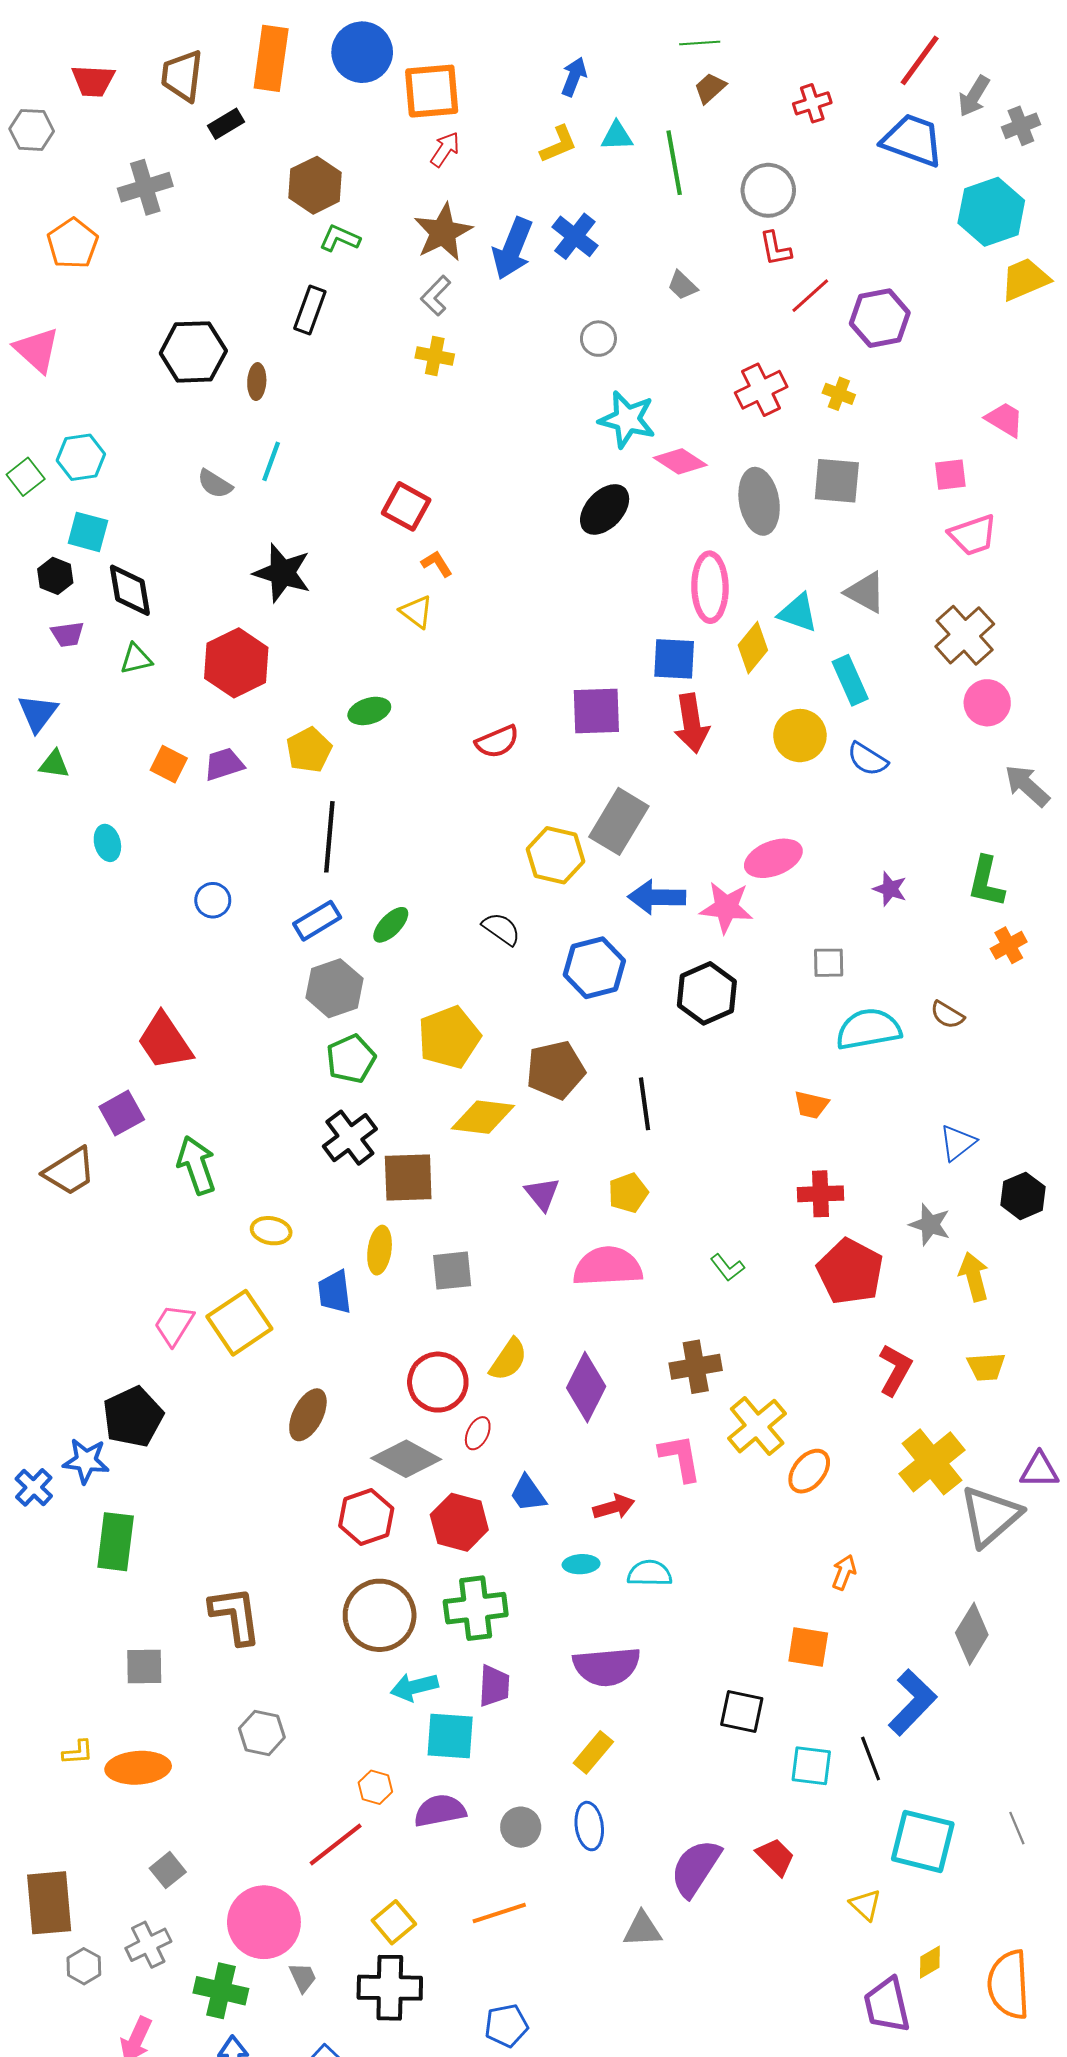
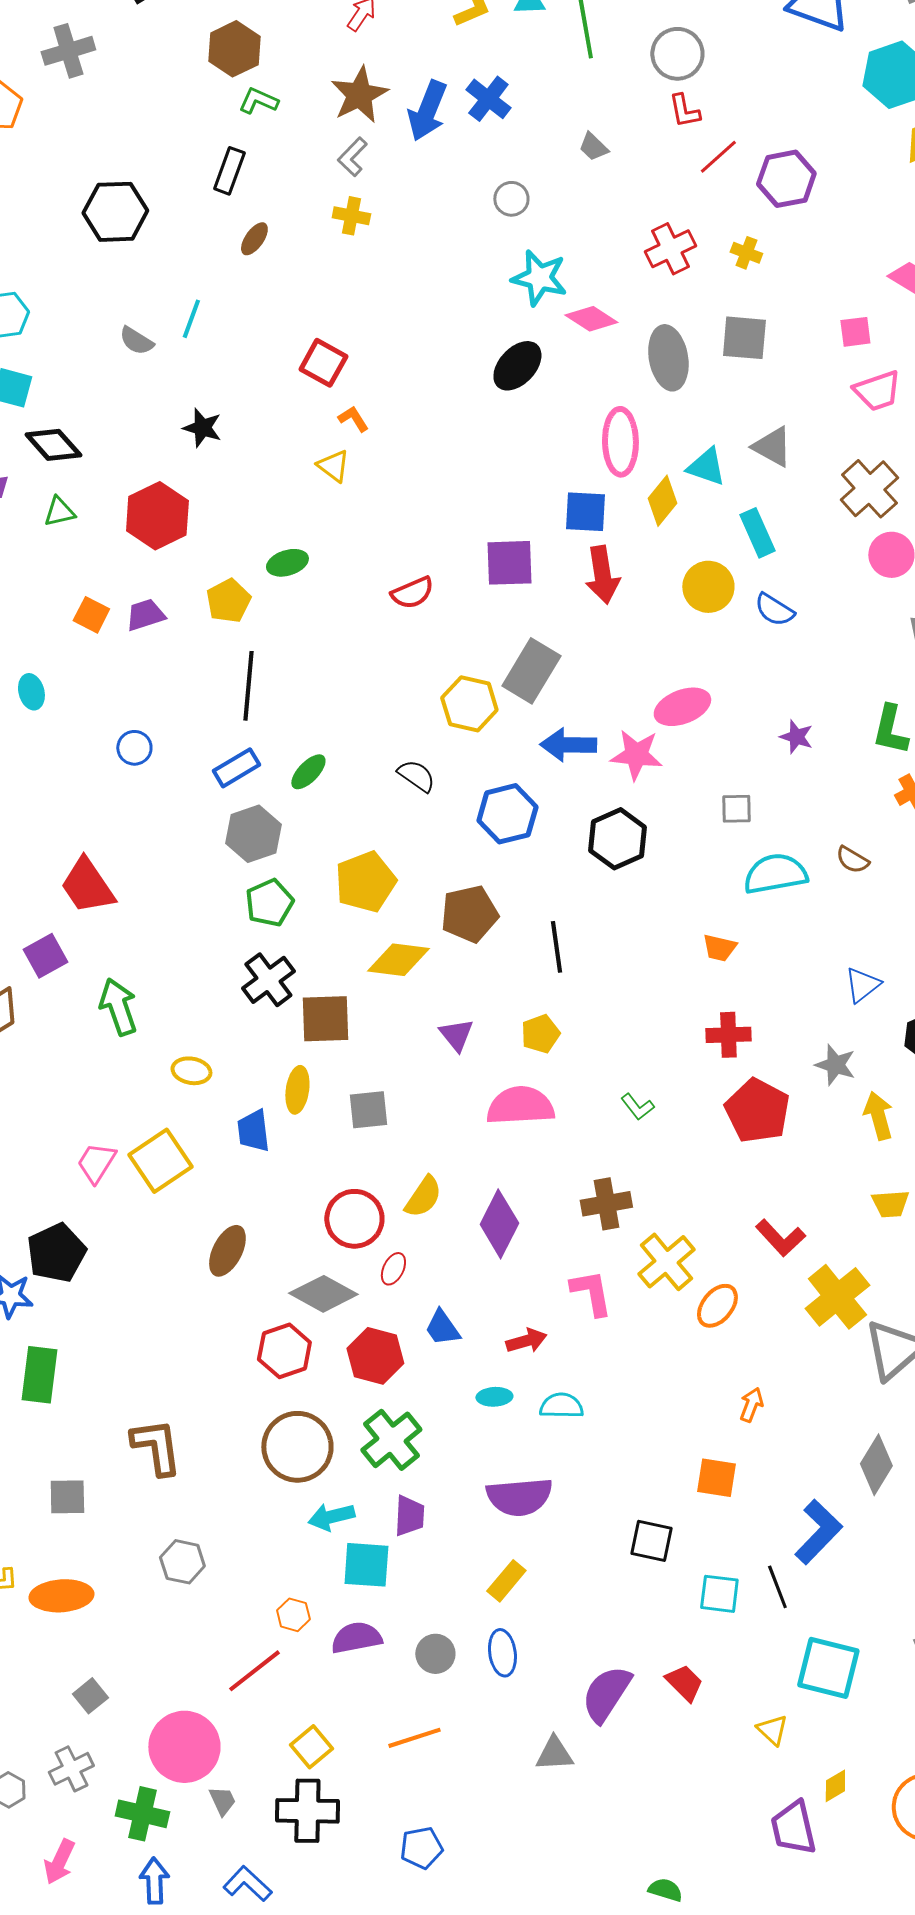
brown ellipse: (257, 382) -> (254, 239), moved, turned 32
black star: (282, 573) -> (202, 428), size x0.7
black diamond: (130, 590) -> (53, 445), turned -32
red L-shape: (895, 1370) -> (780, 1238), moved, turned 108
green cross: (476, 1608) -> (391, 1440), turned -32

